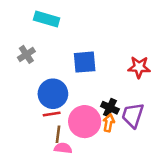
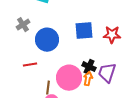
blue square: (85, 62) -> (84, 31), moved
blue circle: (53, 94) -> (47, 40), moved
red line: (52, 114) -> (30, 65), moved

